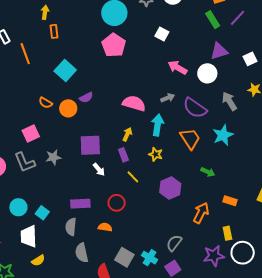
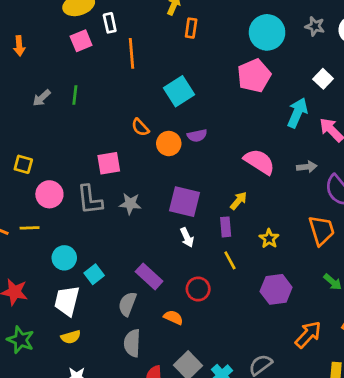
orange rectangle: (54, 31) -> (191, 28), moved
cyan arrow: (158, 125) -> (297, 113), moved
purple rectangle: (80, 204) -> (149, 276), turned 30

